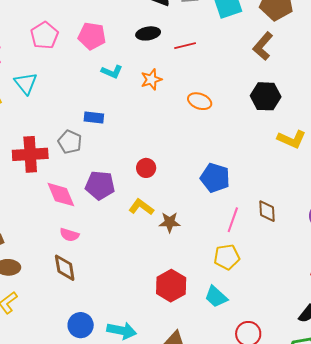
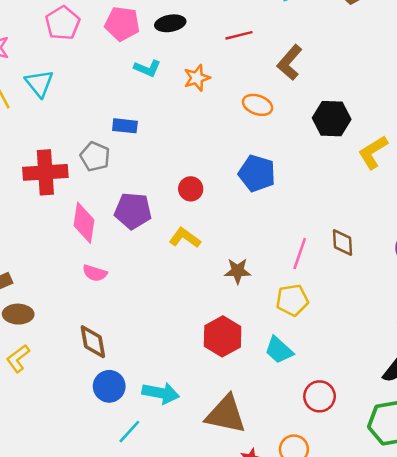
black ellipse: (148, 33) -> (170, 23), moved
brown L-shape: (263, 46) -> (290, 62), moved
black hexagon: (266, 96) -> (332, 119), moved
yellow L-shape: (292, 139) -> (373, 152), turned 124
blue pentagon: (215, 178) -> (257, 173), moved
pink diamond: (61, 195) -> (84, 223), turned 32
brown star: (170, 222) -> (238, 271), moved
brown diamond: (65, 268) -> (93, 342), moved

